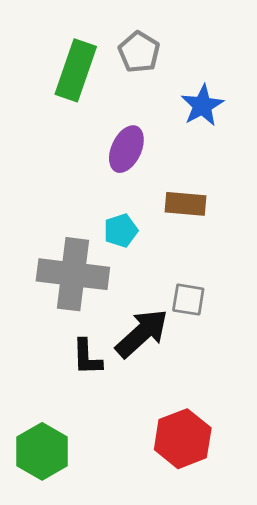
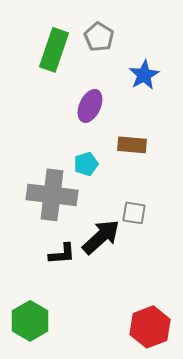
black L-shape: (87, 357) -> (62, 254), turned -92
red hexagon: (183, 439) -> (150, 327), moved

